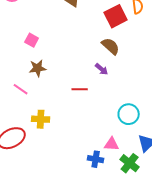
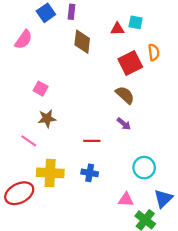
purple arrow: (102, 69) -> (124, 124), moved
yellow cross: (41, 119) -> (50, 173), size x1.4
blue cross: (96, 159) -> (90, 173), moved

